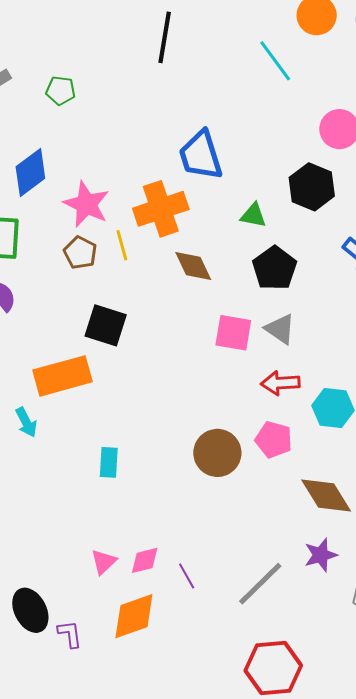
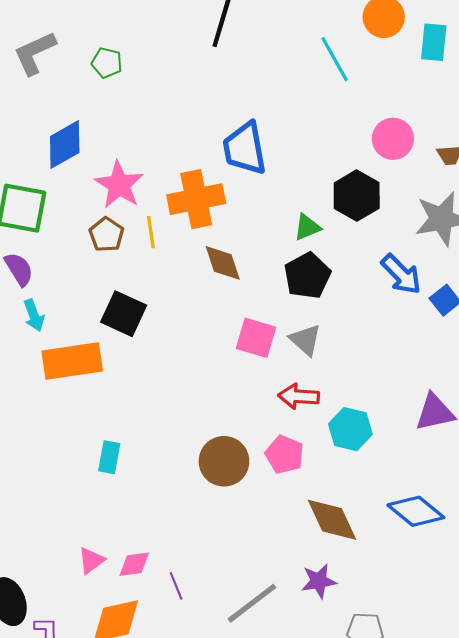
green triangle: (253, 215) -> (307, 227), moved, turned -40
cyan arrow: (26, 422) -> (34, 315), moved

